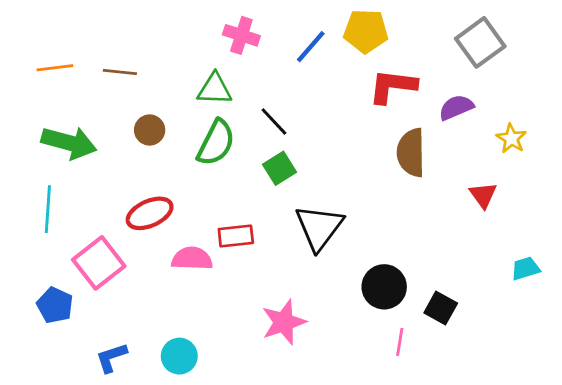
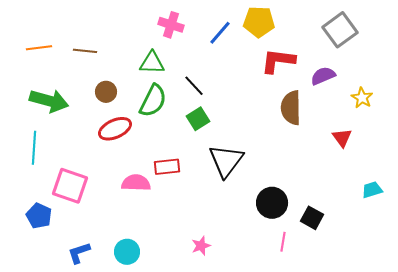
red ellipse: (150, 213) -> (115, 129), moved
pink square: (99, 263) -> (70, 186), turned -33
pink star: (284, 322) -> (201, 246), moved, size x0.6

